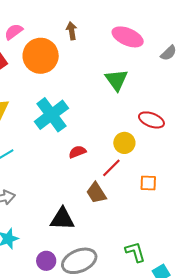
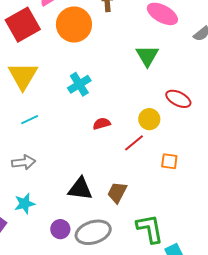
cyan cross: (51, 115) -> (79, 84), size x0.7
brown trapezoid: (96, 193) -> (117, 192), moved, turned 55
green L-shape: (135, 252) -> (150, 229), size x1.4

